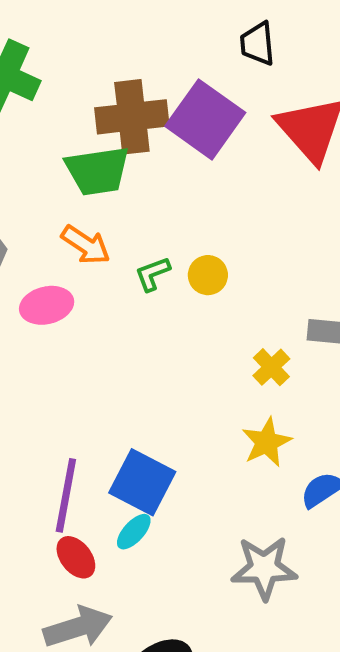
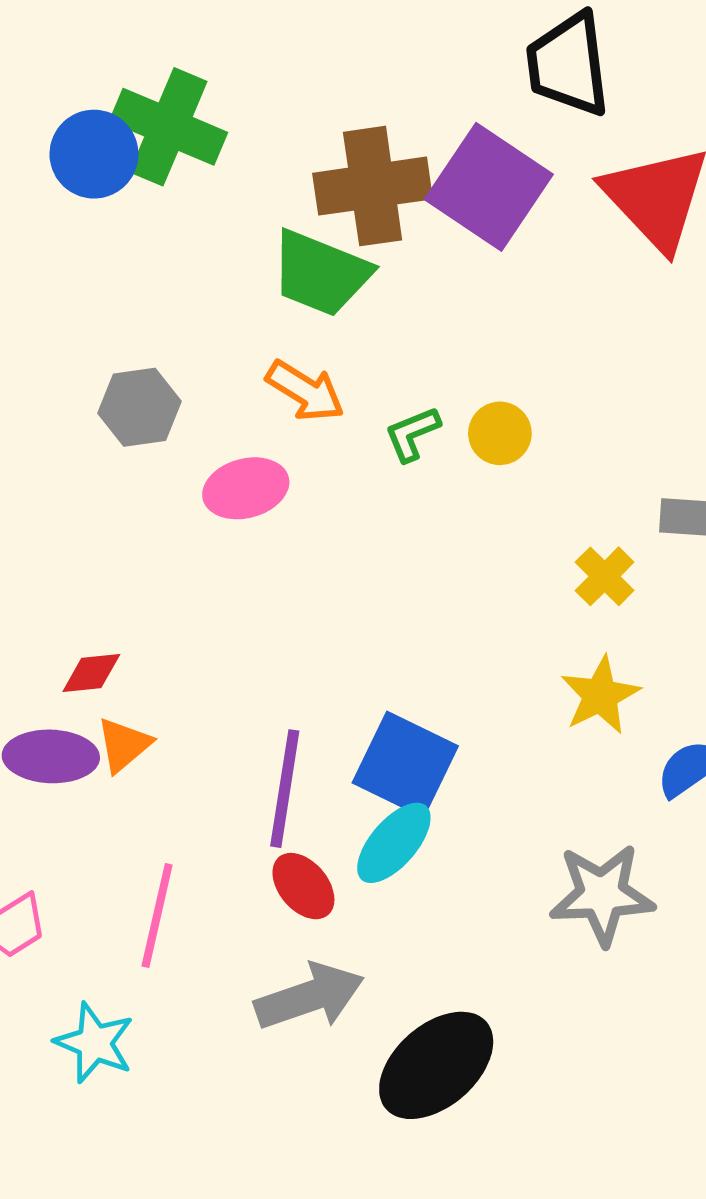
black trapezoid: (258, 44) -> (568, 65), size x1.5
green trapezoid: (98, 171) -> (321, 273), turned 32
cyan ellipse: (134, 532) -> (394, 843), size x1.4

